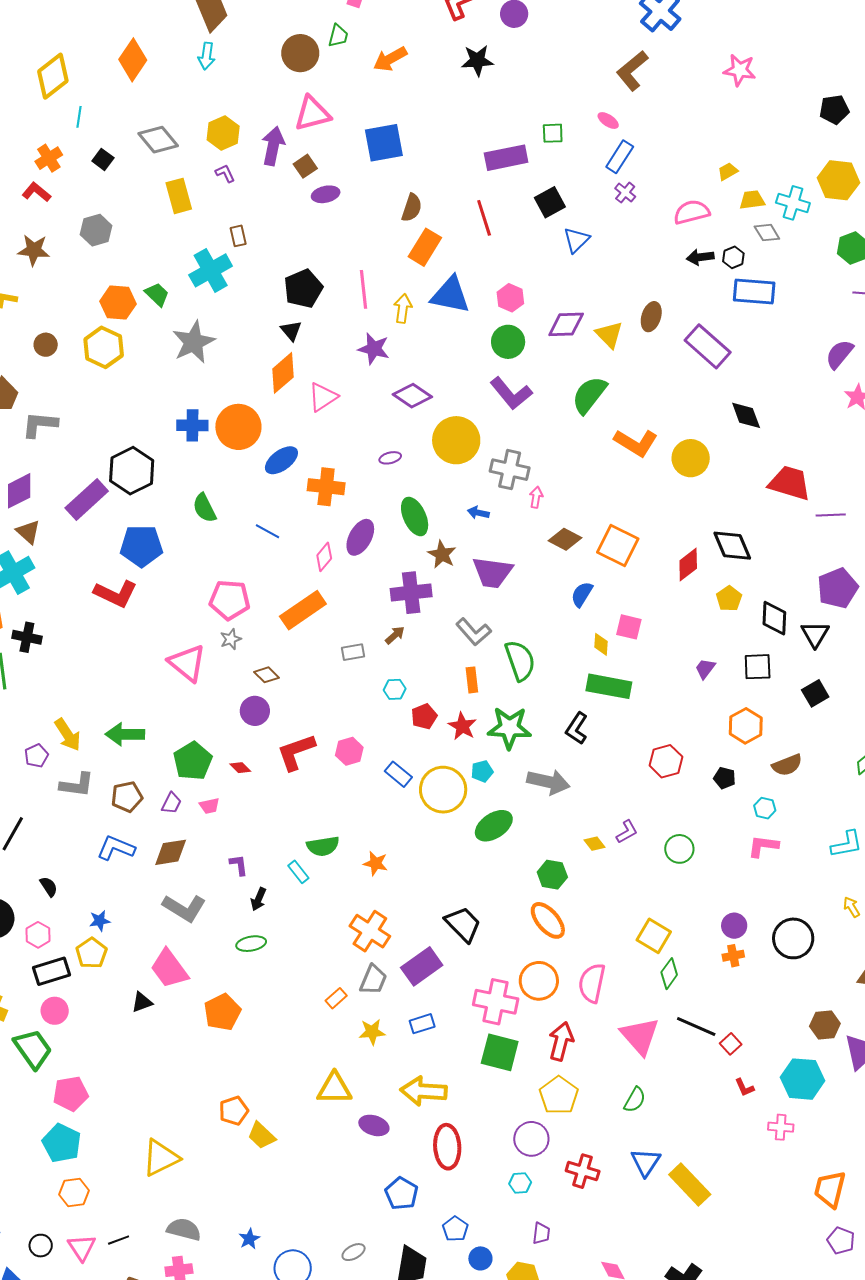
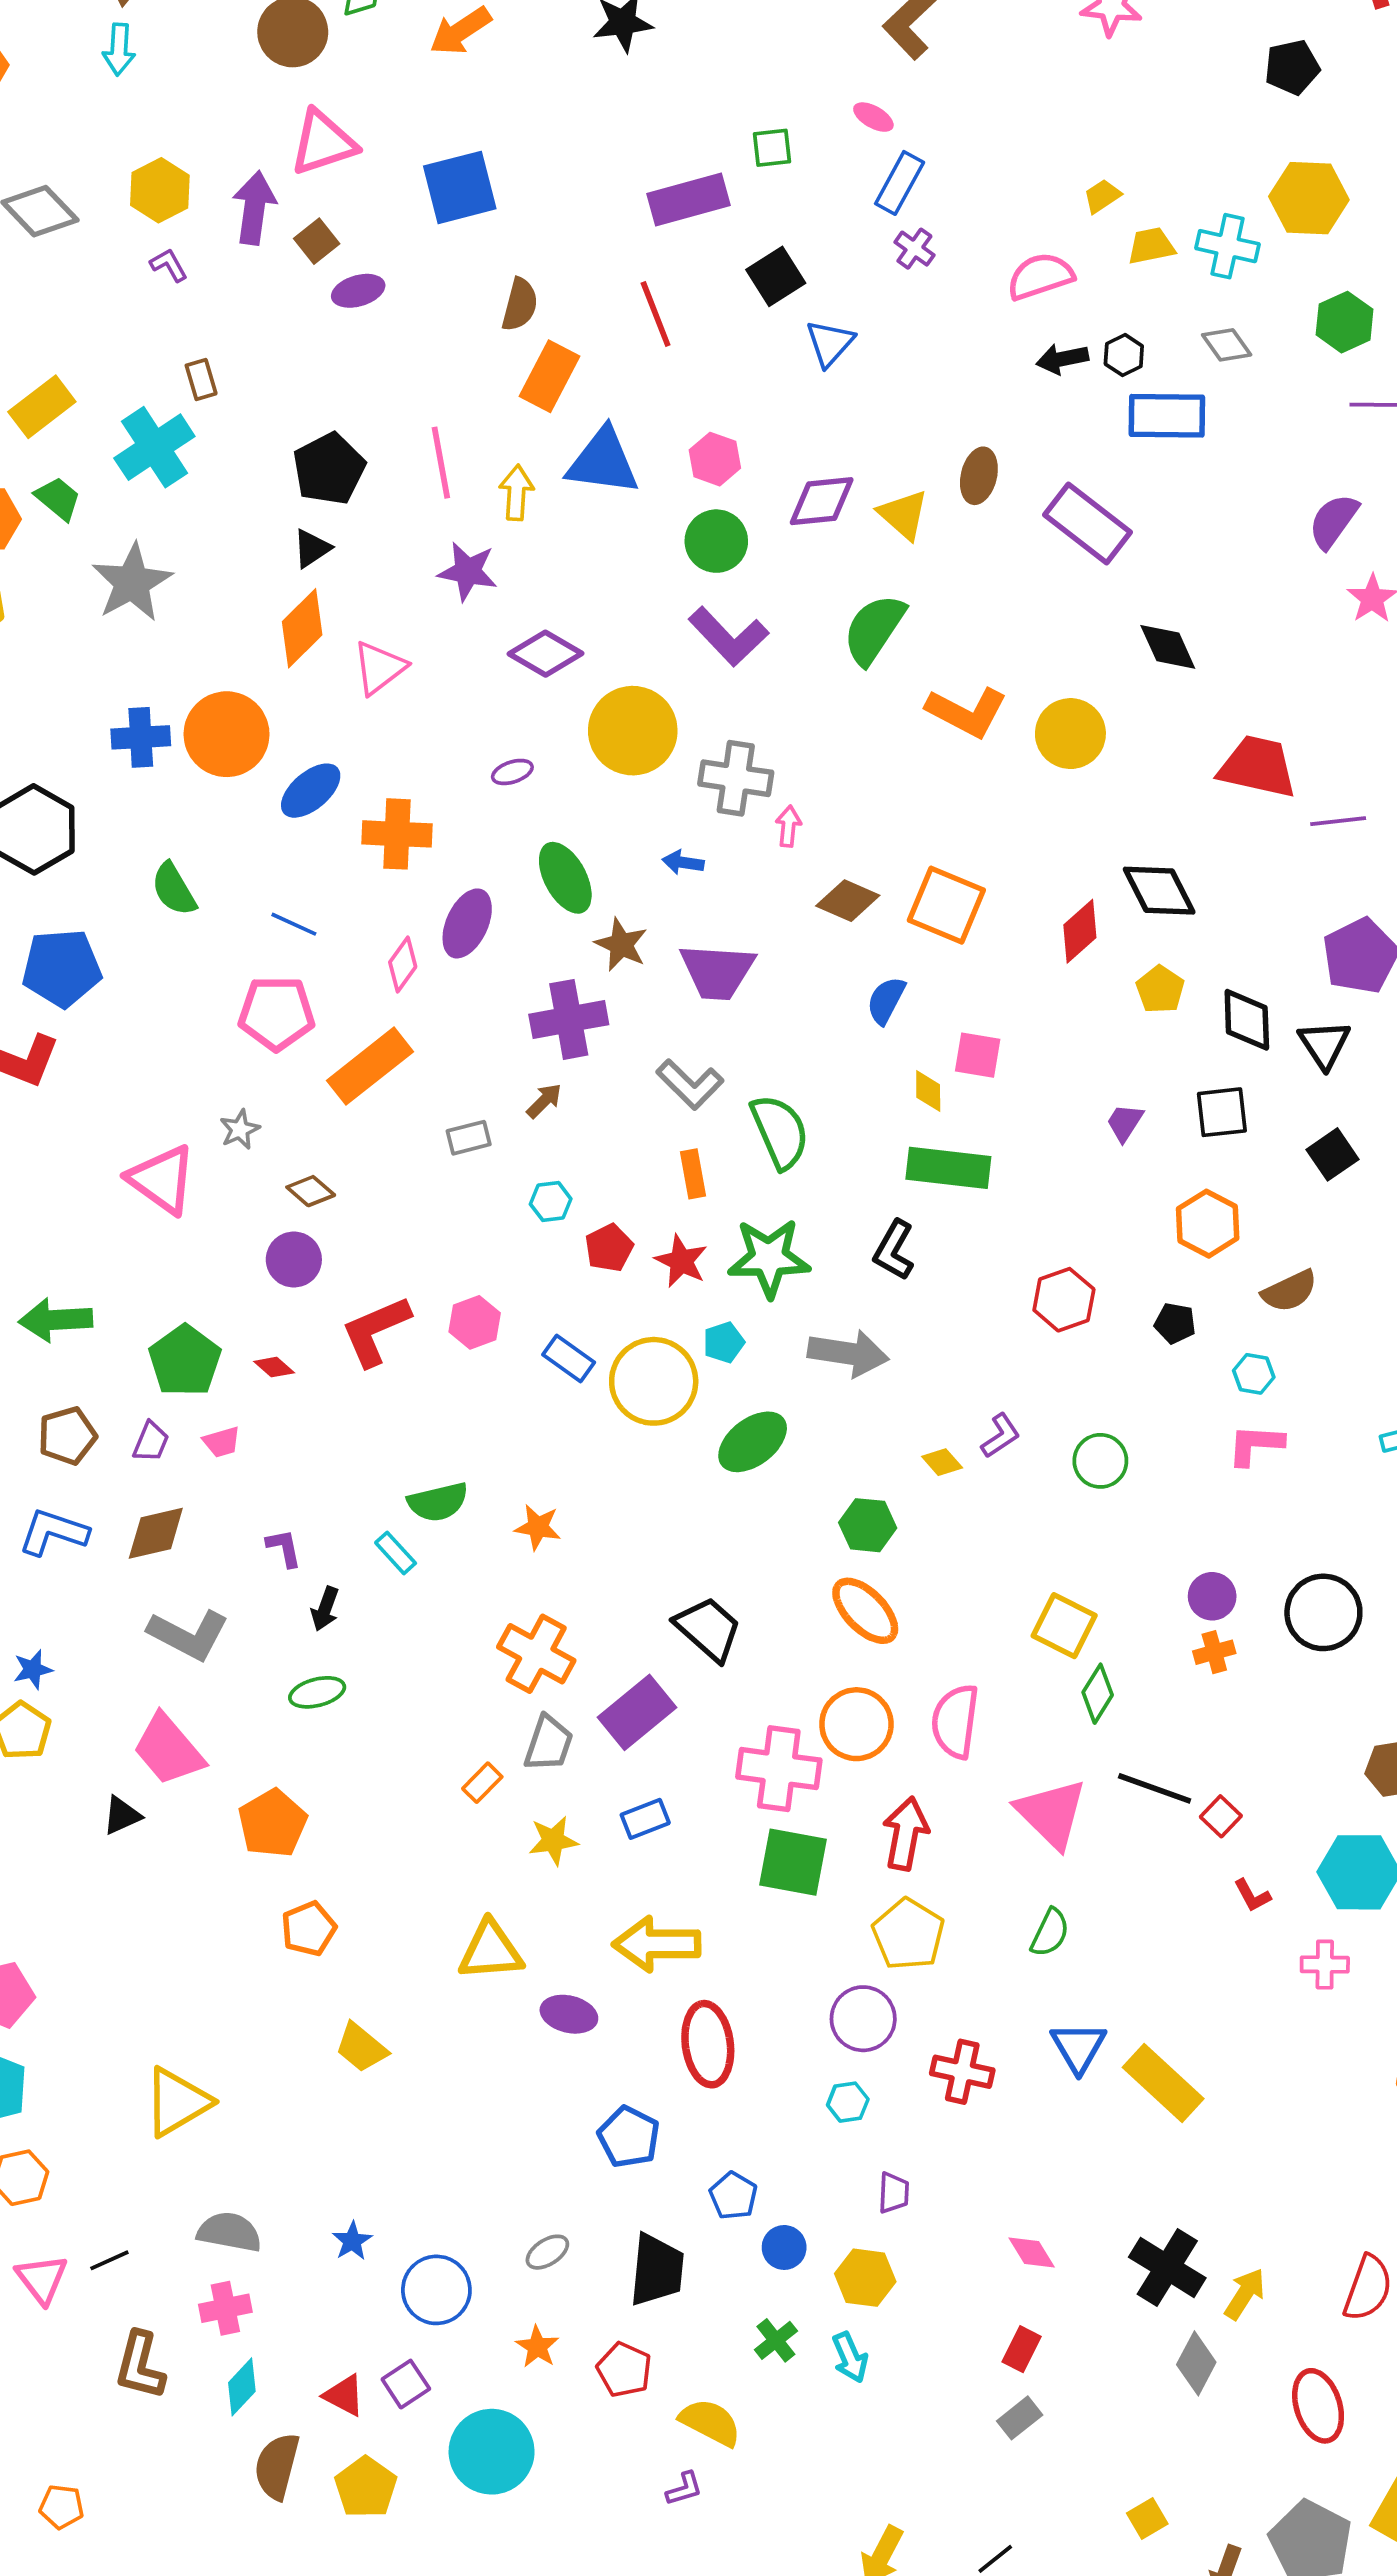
yellow rectangle: (179, 196) -> (42, 407), moved, turned 72
gray diamond: (767, 233) -> (1227, 345), moved
black triangle: (291, 331) -> (312, 548), turned 40
pink pentagon: (230, 600) -> (276, 1013), moved
orange pentagon: (234, 1111) -> (309, 1929), moved

